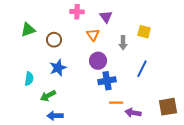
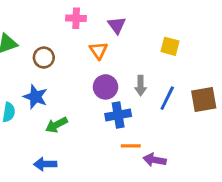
gray arrow: (123, 43) -> (141, 86), moved
blue star: (58, 68) -> (35, 97), moved, turned -30
green arrow: (48, 96) -> (56, 125), moved
brown square: (168, 107) -> (204, 100), moved

